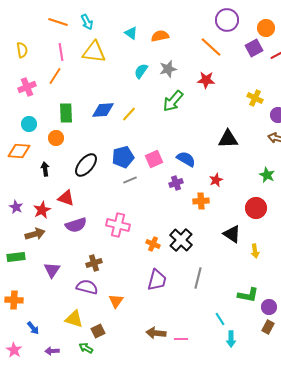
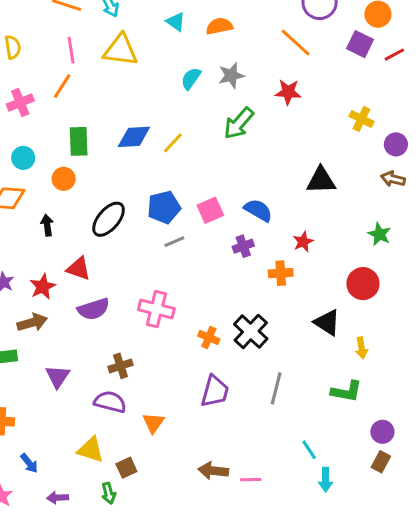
purple square: (254, 48) -> (360, 44), turned -36
green L-shape: (248, 295) -> (347, 391), moved
green arrow: (86, 348) -> (109, 493), turned -136

